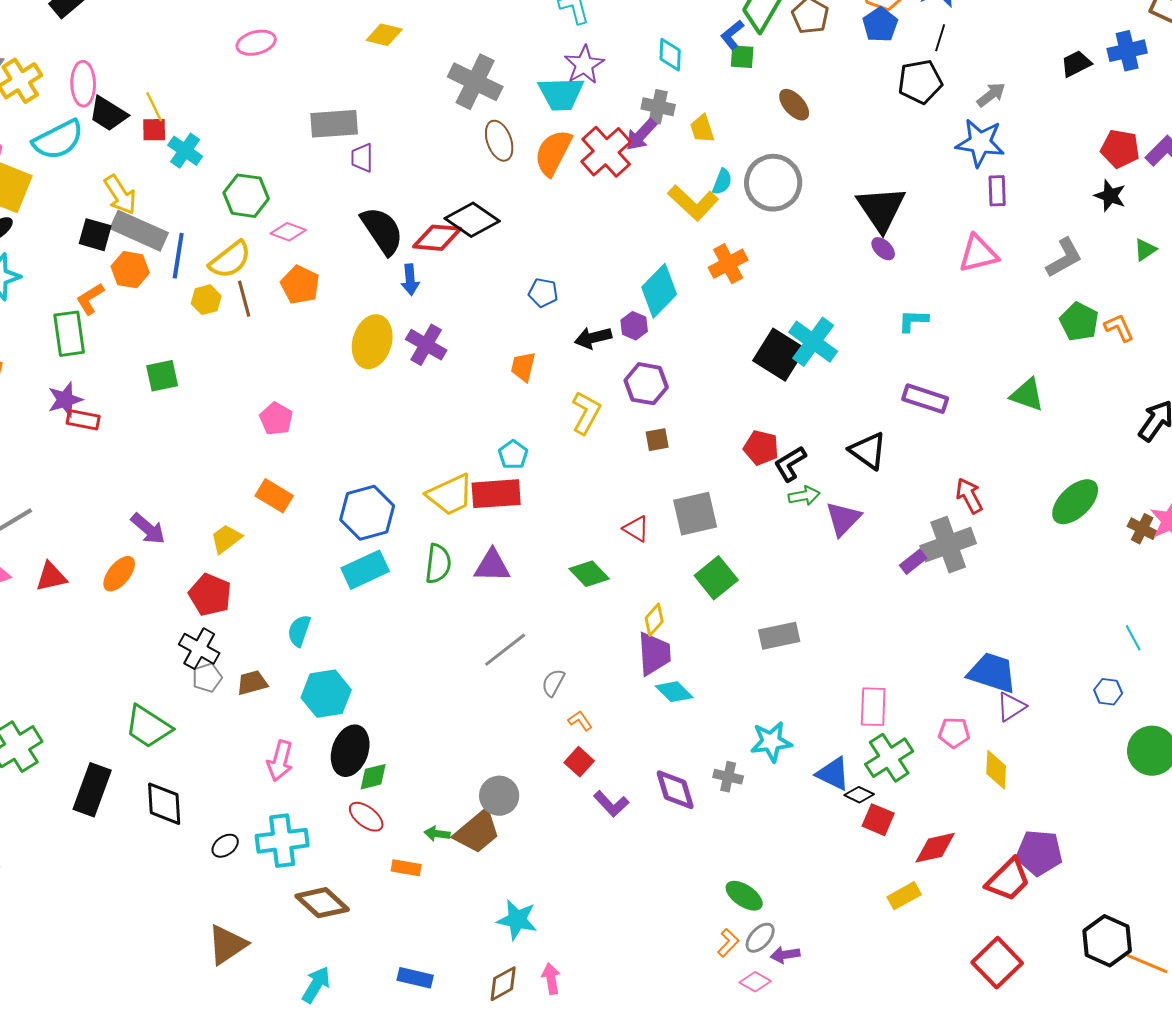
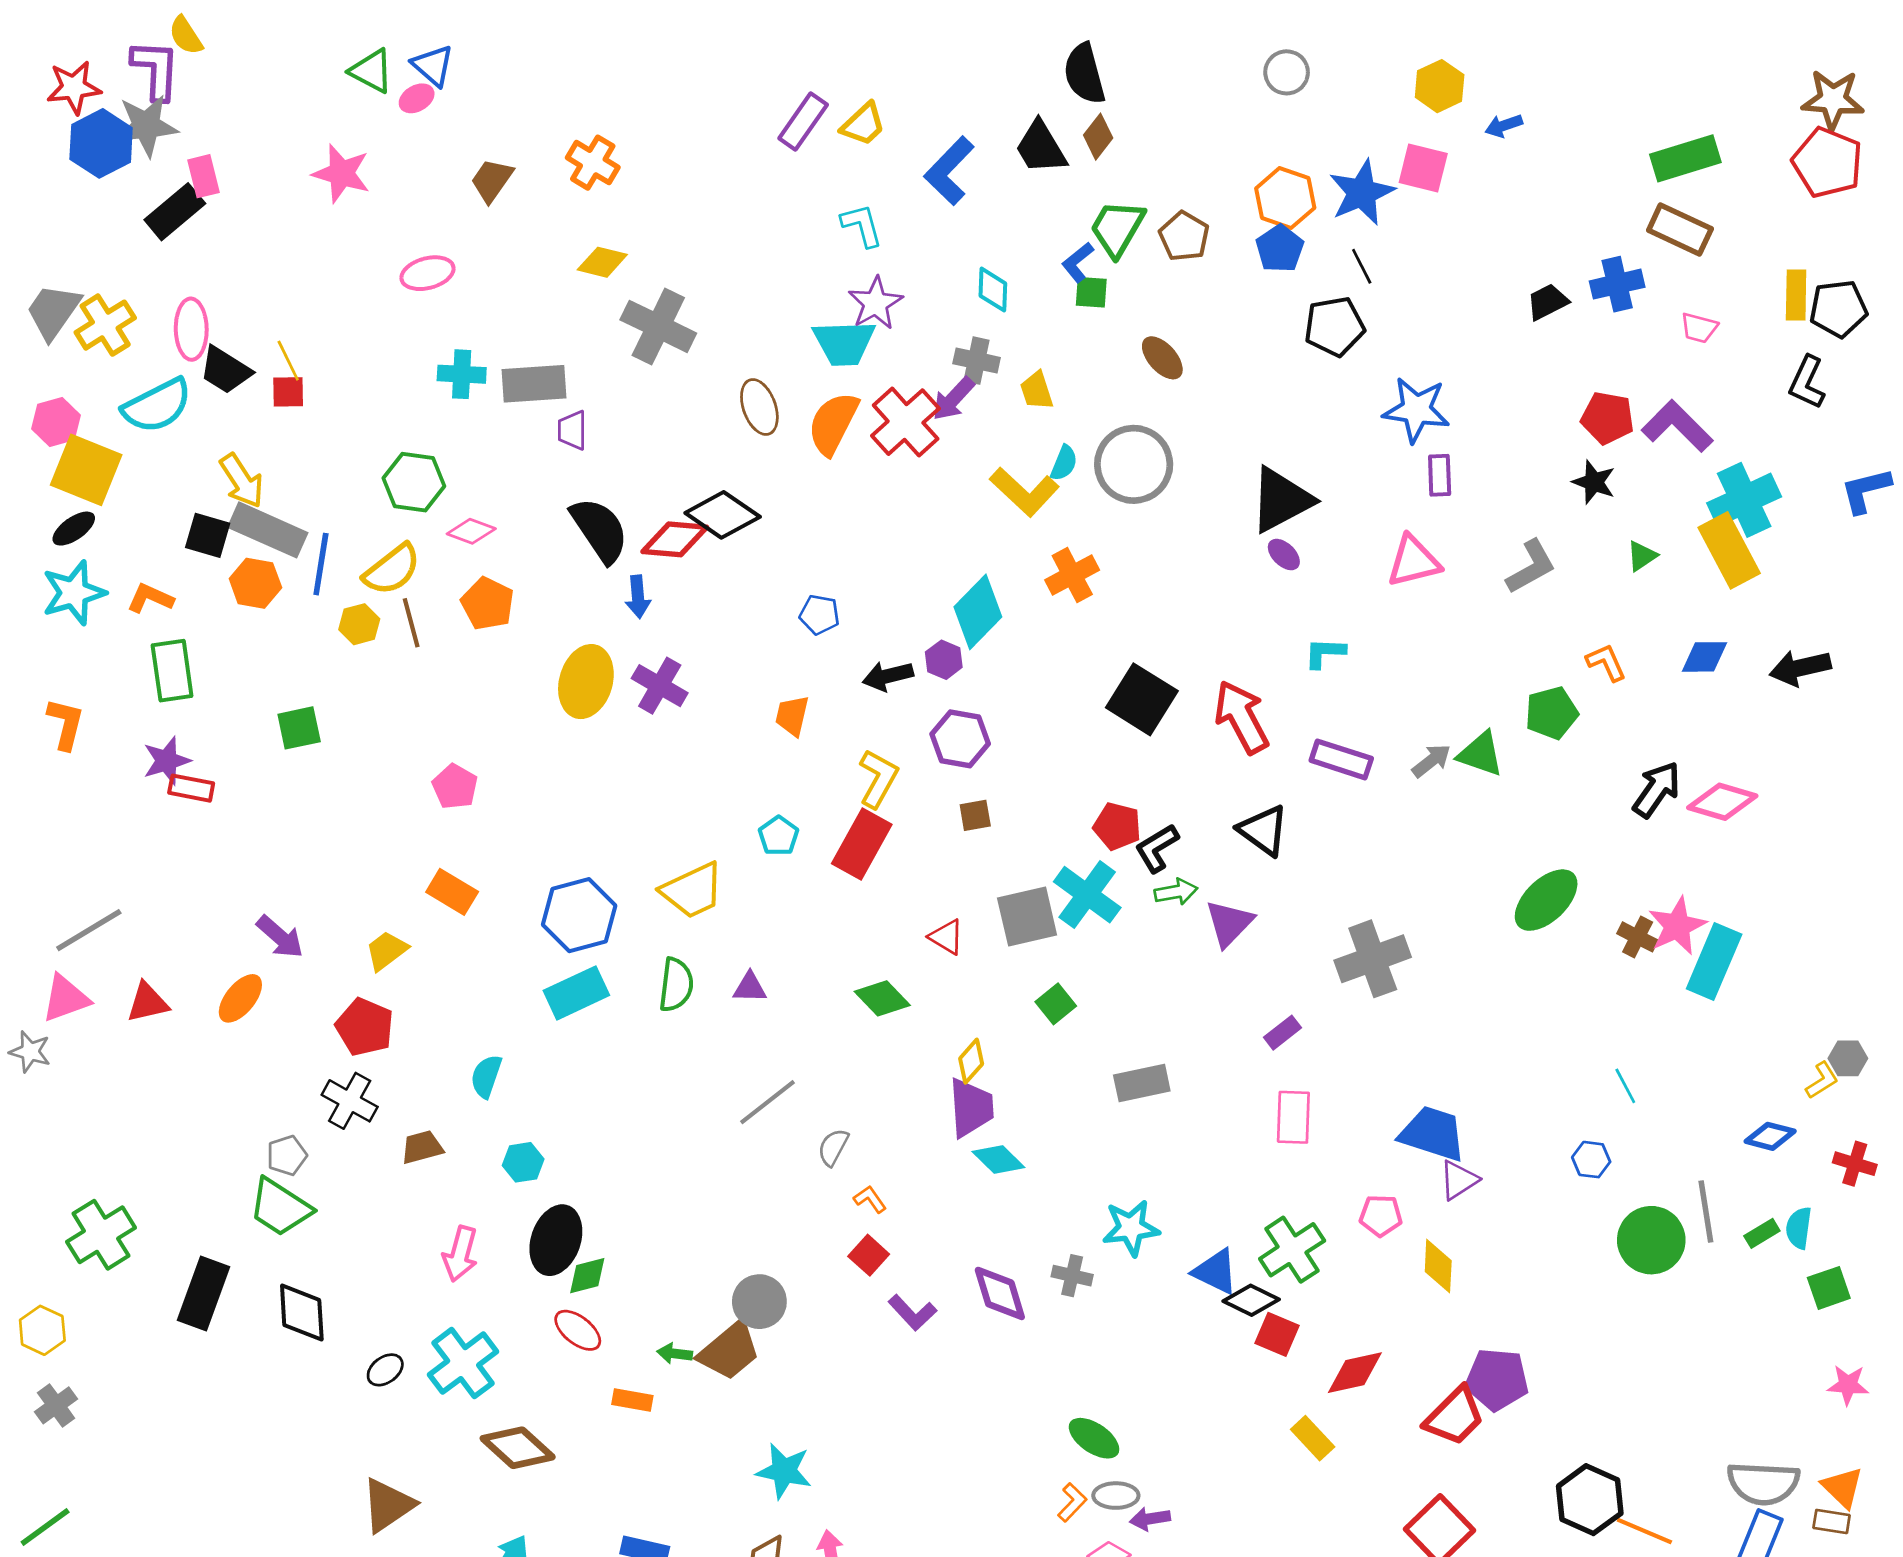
black line: (940, 38) -> (1362, 266), turned -44
gray cross: (475, 82) -> (658, 326), moved
gray arrow: (991, 95) -> (1431, 761), moved
cyan cross: (185, 151) -> (462, 374), moved, turned -32
black triangle: (881, 209) -> (1281, 500), turned 36
orange L-shape: (90, 299) -> (150, 598), moved, turned 56
green pentagon: (1079, 322) -> (1552, 713), moved, turned 30
cyan cross: (813, 342) -> (1087, 895), moved
red rectangle: (496, 494) -> (862, 844), moved, turned -57
red arrow: (969, 496) -> (1242, 717), moved, size x1.5
purple rectangle: (913, 562) -> (1282, 1033), moved
purple triangle: (492, 566) -> (750, 987), size x0.7
green square: (716, 578) -> (1056, 1004), size x0.7
gray pentagon: (207, 678) -> (287, 1155), moved
cyan hexagon: (326, 694) -> (523, 1162), size x0.6
pink rectangle: (873, 707) -> (1293, 1117), moved
black diamond: (859, 795) -> (1251, 1300), size x1.4
cyan cross: (282, 841) -> (463, 1363), turned -30
yellow rectangle: (904, 896) -> (1313, 1438), turned 76
gray ellipse: (760, 938) -> (1116, 1496), turned 48

